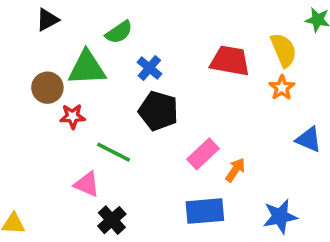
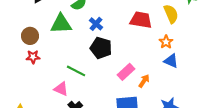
brown circle: (47, 88) -> (30, 36), moved
orange star: (282, 88) -> (166, 42), moved
red star: (72, 116) -> (33, 57), moved
blue triangle: (309, 140) -> (171, 61), moved

